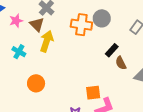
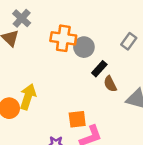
gray circle: (102, 18) -> (84, 47), moved
yellow arrow: (47, 41) -> (28, 97), moved

